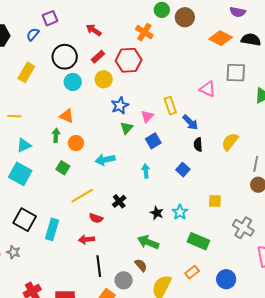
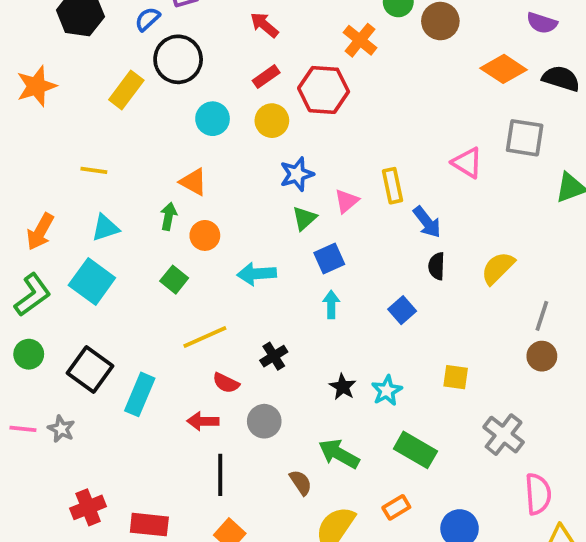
black circle: (65, 57) -> (178, 59), moved
blue square: (153, 141) -> (329, 258), moved
green arrow: (148, 242) -> (339, 454), moved
gray circle: (124, 280) -> (264, 421), moved

